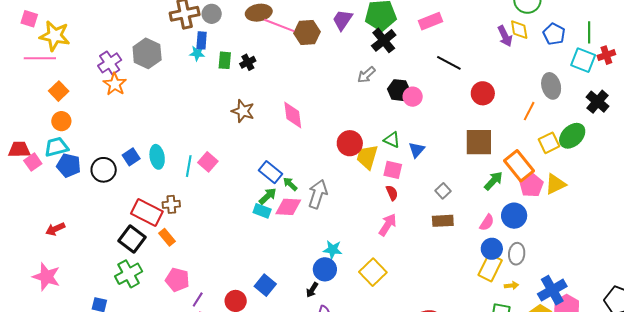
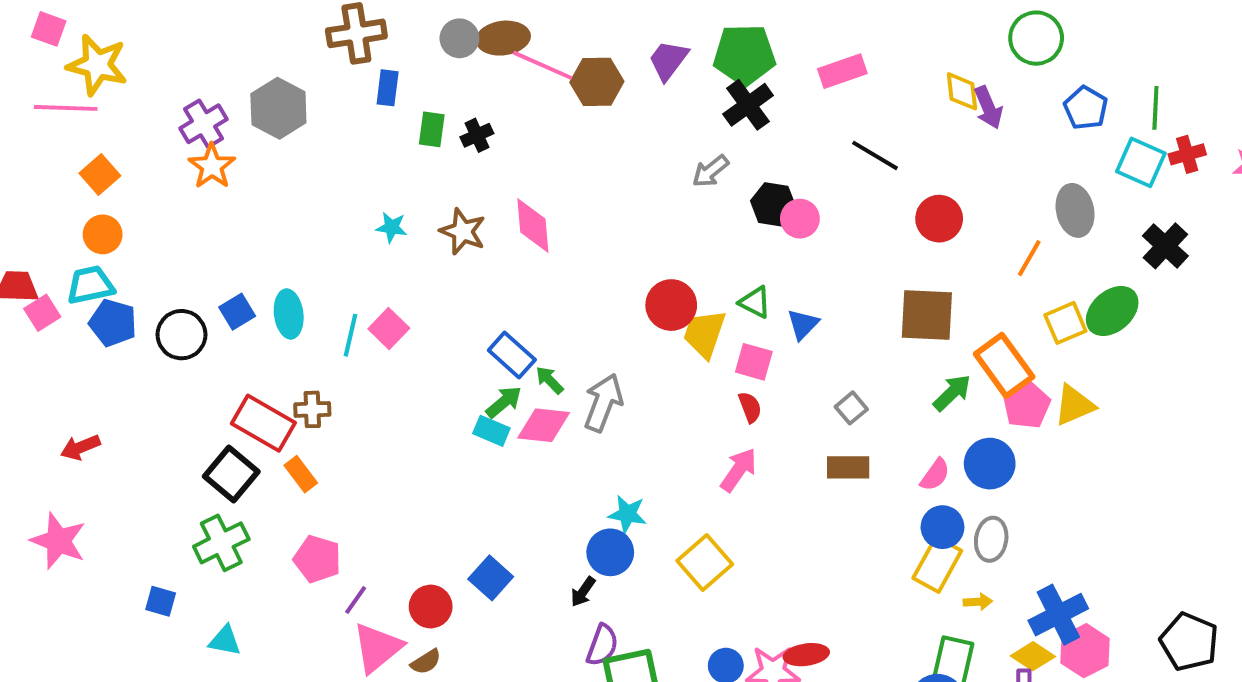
gray circle: (212, 14) -> (459, 38), moved
yellow diamond: (519, 30) -> (962, 91), moved
cyan star: (197, 53) -> (392, 227), moved
pink diamond: (293, 115) -> (533, 226), moved

